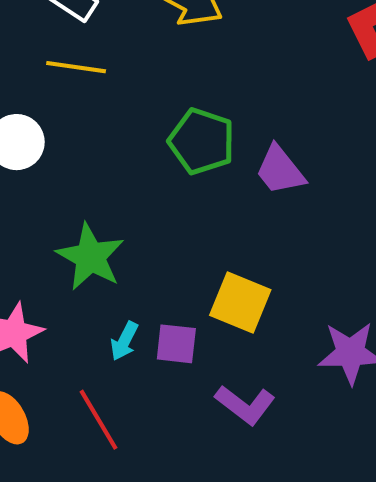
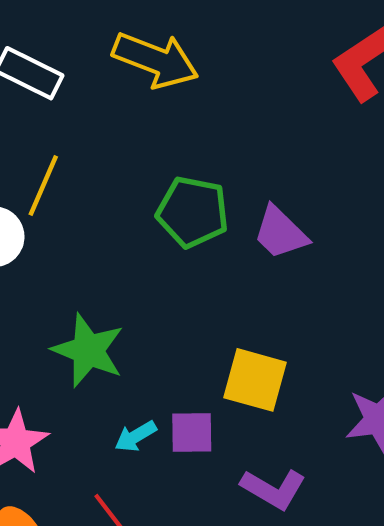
yellow line: (76, 67) -> (43, 185), moved, turned -68
cyan arrow: (124, 341) -> (136, 436), turned 39

